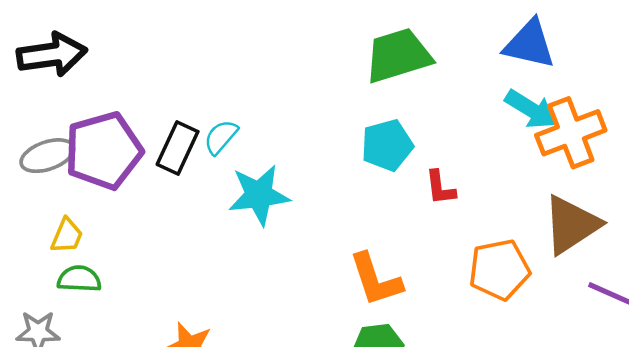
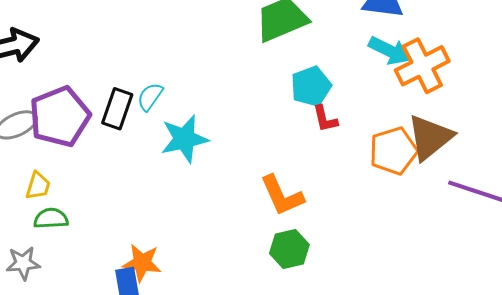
cyan pentagon: (387, 145) -> (311, 86), moved
orange pentagon: (499, 270) -> (393, 151), moved

